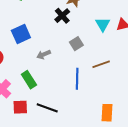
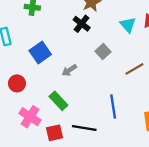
blue line: (77, 79) -> (113, 106), moved

